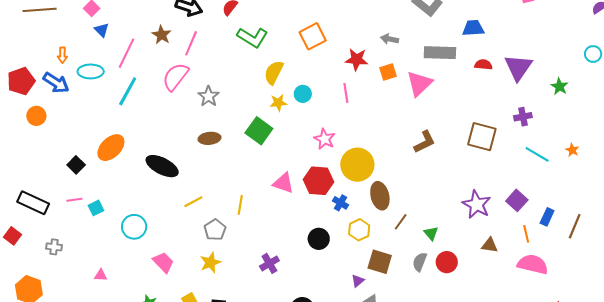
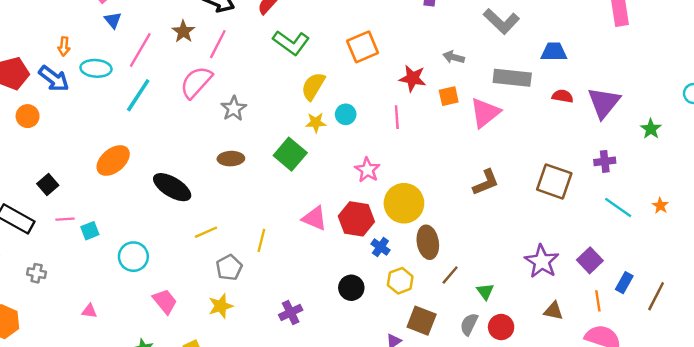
black square: (76, 165) -> (48, 185), moved

